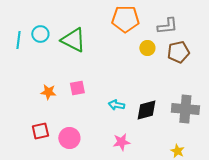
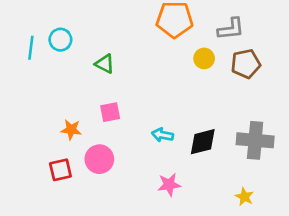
green triangle: (73, 40) -> (105, 64), moved, size x0.6
orange star: (48, 92) -> (71, 130), moved
pink circle: (69, 138) -> (99, 159), moved

